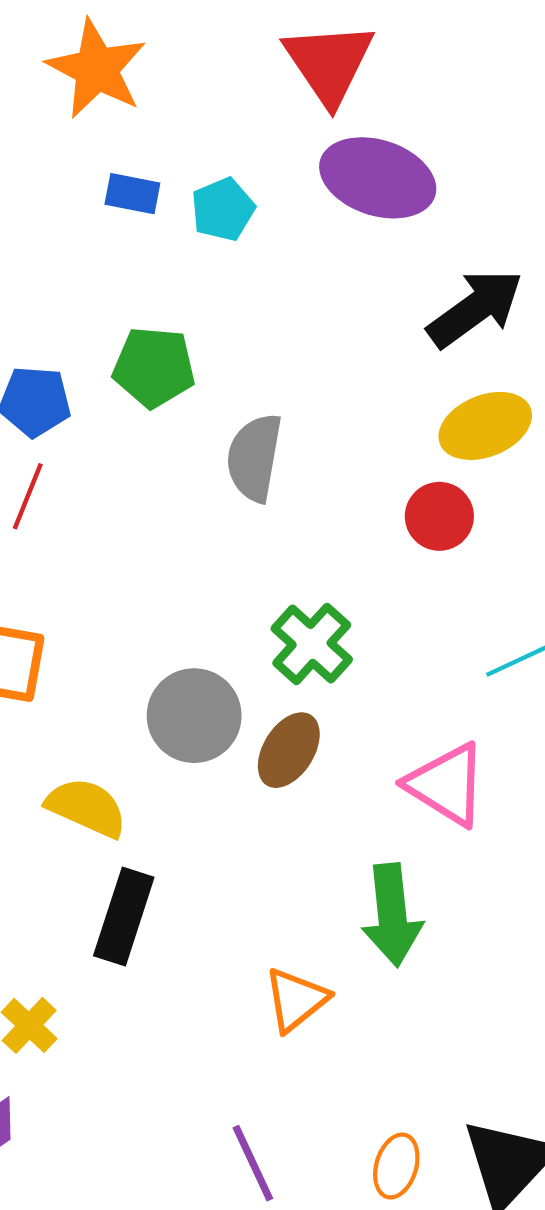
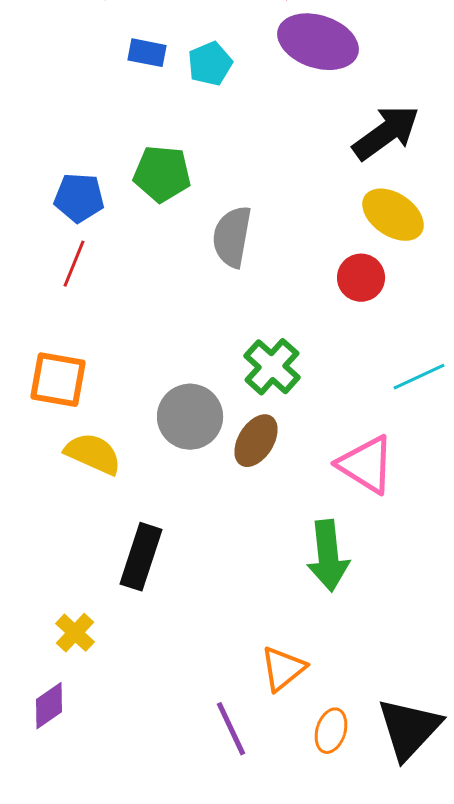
yellow ellipse: (485, 426) -> (393, 215), turned 56
yellow semicircle: (87, 807) -> (93, 454), moved
orange triangle: (296, 1000) -> (283, 669), moved

